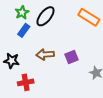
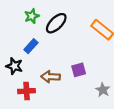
blue rectangle: (24, 30) -> (31, 46), moved
brown arrow: (45, 54) -> (51, 77), moved

